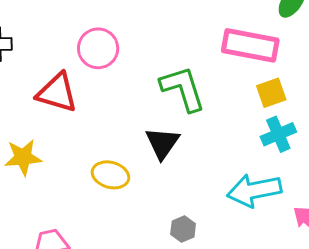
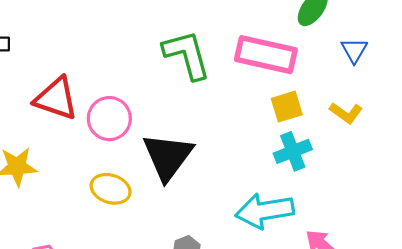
pink circle: (98, 48) -> (109, 119), moved
green L-shape: (183, 89) -> (187, 55), moved
black triangle: (162, 143) -> (168, 157), size x1.4

